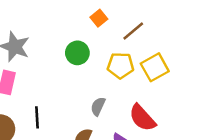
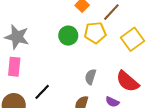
yellow pentagon: (121, 66) -> (95, 33), moved
black line: (37, 117) -> (42, 92), turned 54

